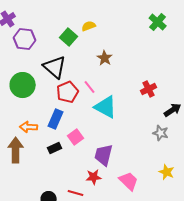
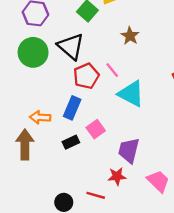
green circle: (23, 85) -> (33, 52), moved

